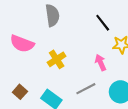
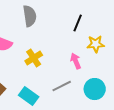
black line: (103, 23) -> (78, 23), turned 60

